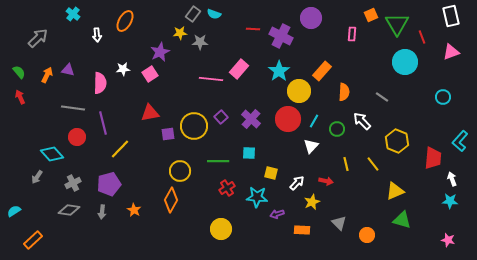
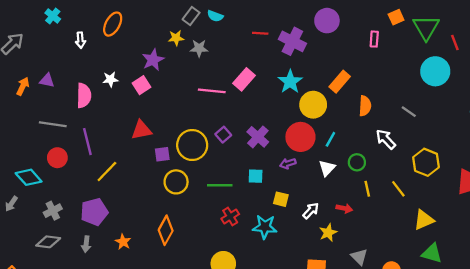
green circle: (337, 129) -> (357, 162), moved
yellow circle: (180, 171) -> (176, 182), moved
purple arrow: (277, 214) -> (288, 163), moved

